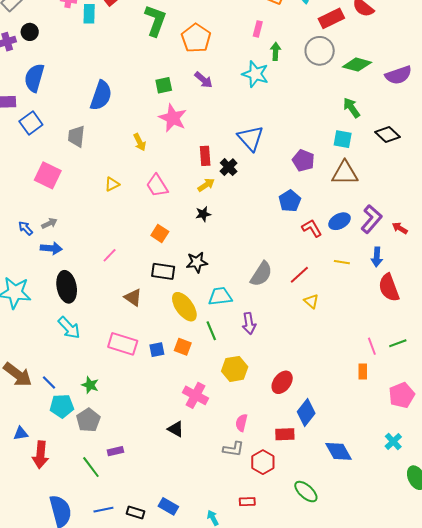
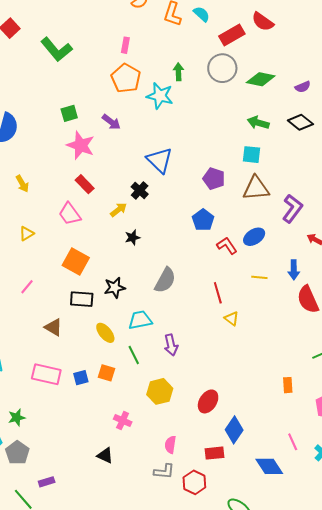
green L-shape: (155, 21) -> (56, 49), turned 124
pink rectangle: (258, 29) -> (125, 45), moved
orange pentagon: (196, 38) -> (126, 78), moved
purple semicircle: (398, 75) -> (303, 87), size x0.6
purple arrow: (203, 80) -> (111, 122), moved
green arrow: (352, 108) -> (258, 123), turned -35
black diamond: (388, 134) -> (300, 122), moved
yellow arrow: (140, 142) -> (22, 184), moved
red rectangle: (205, 156) -> (85, 184), moved, turned -36
yellow triangle: (112, 184) -> (27, 234), moved
black star: (203, 214) -> (132, 237), moved
purple L-shape: (371, 219) -> (292, 209), moved
orange square: (160, 233) -> (76, 262), size x1.5
gray semicircle: (261, 274) -> (165, 280), moved
red line: (299, 275) -> (218, 293), turned -60
yellow ellipse: (184, 307) -> (105, 333), size x0.7
pink line: (372, 346) -> (293, 442), moved
green star: (90, 385) -> (17, 418), turned -30
pink cross: (195, 395) -> (123, 420), size x0.7

